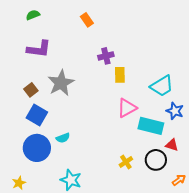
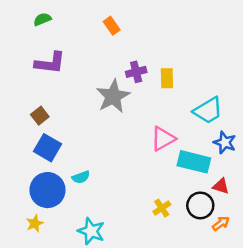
yellow rectangle: (120, 75) -> (167, 78), moved
gray star: (61, 83) -> (113, 96), moved
orange arrow: (179, 180) -> (221, 223), moved
yellow star: (19, 183) -> (35, 223), moved

